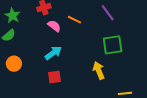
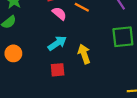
yellow arrow: (99, 70) -> (84, 54), moved

